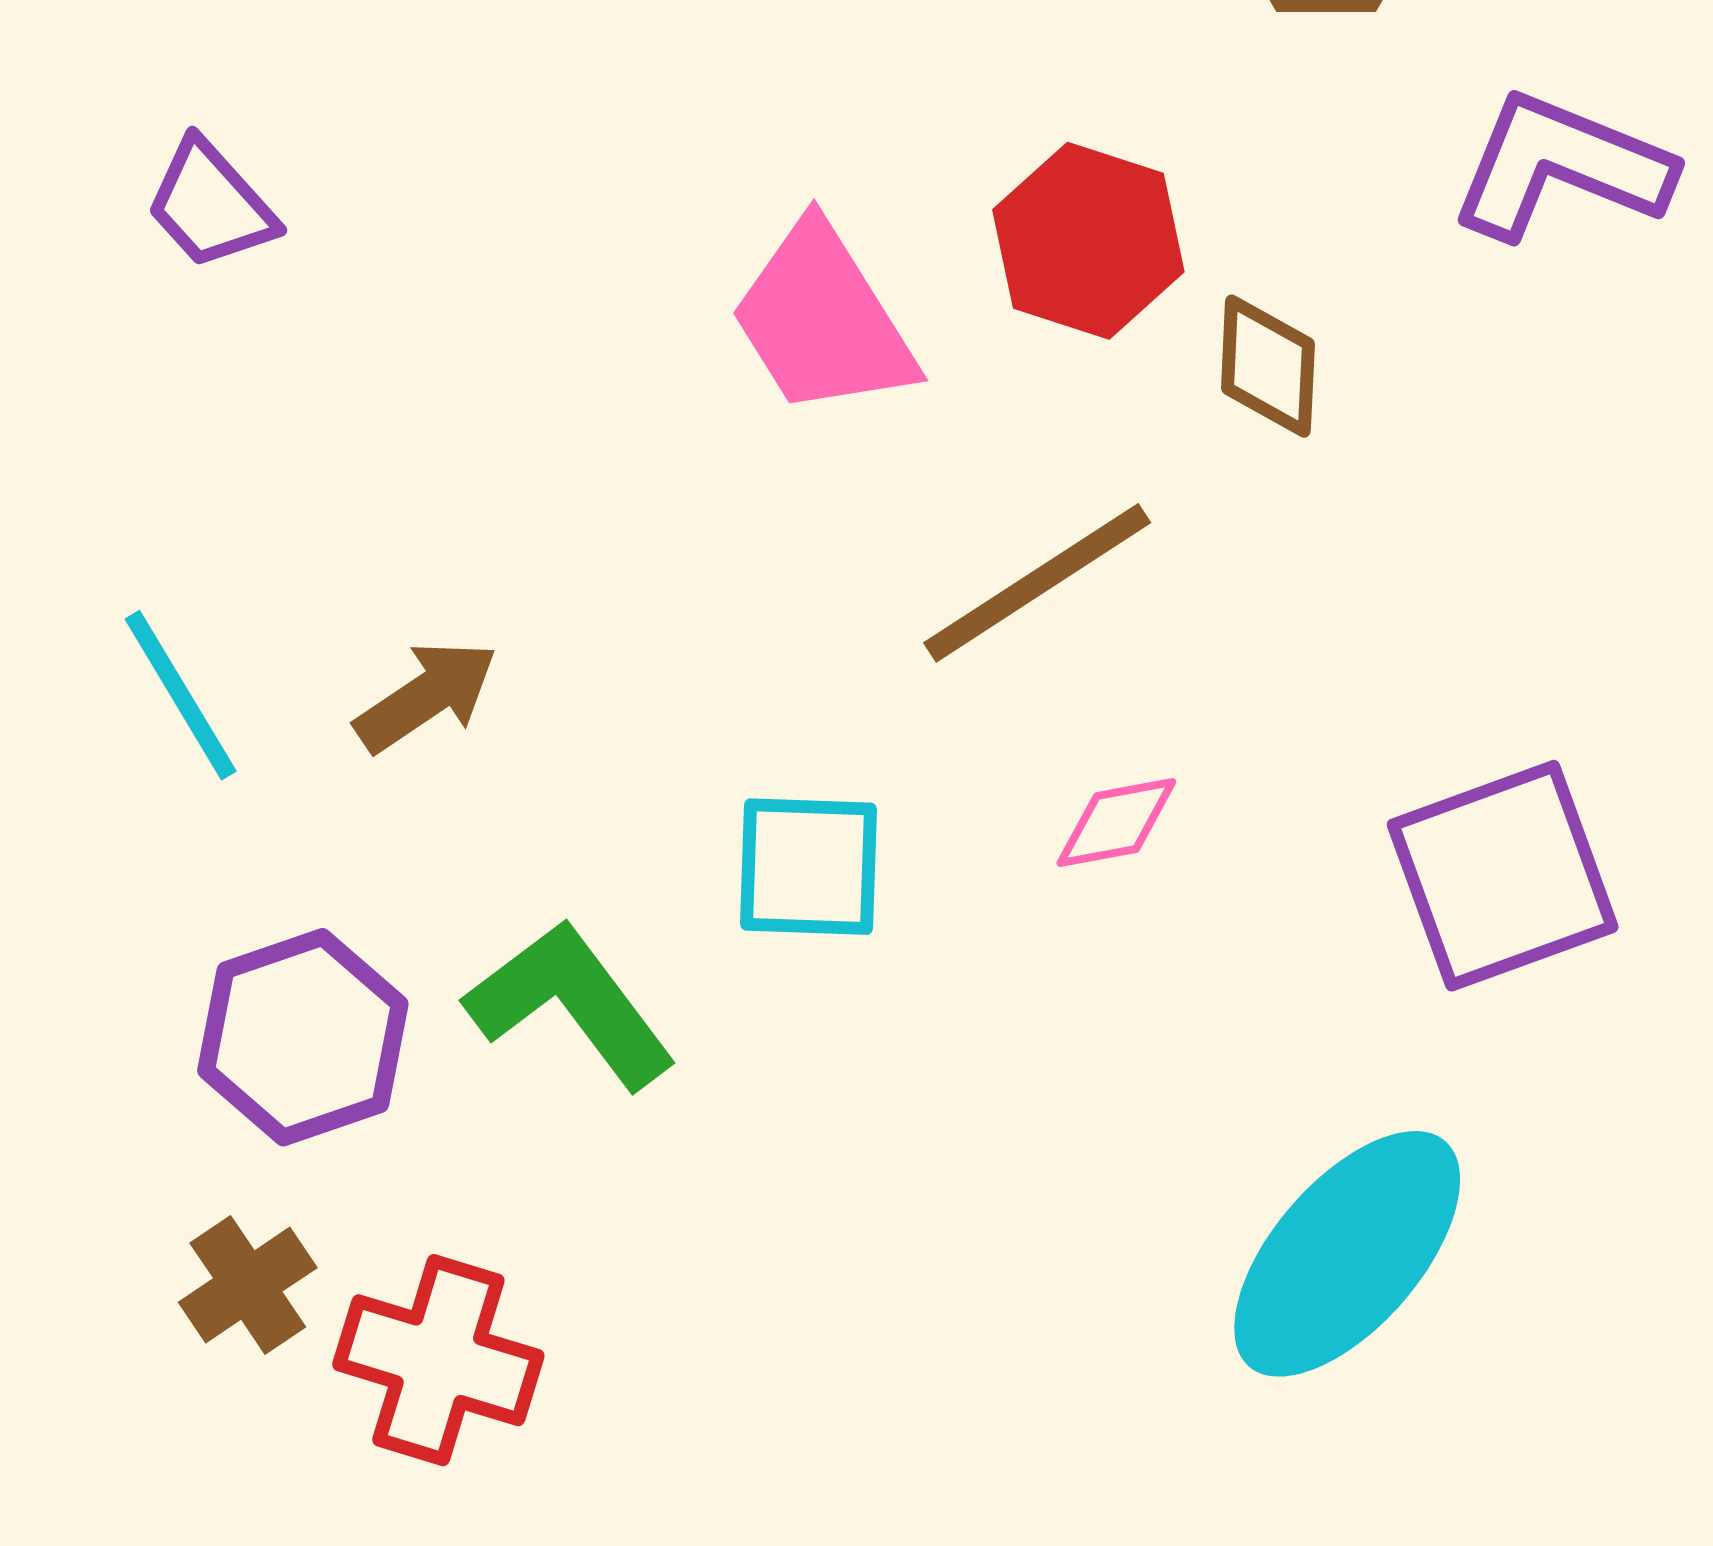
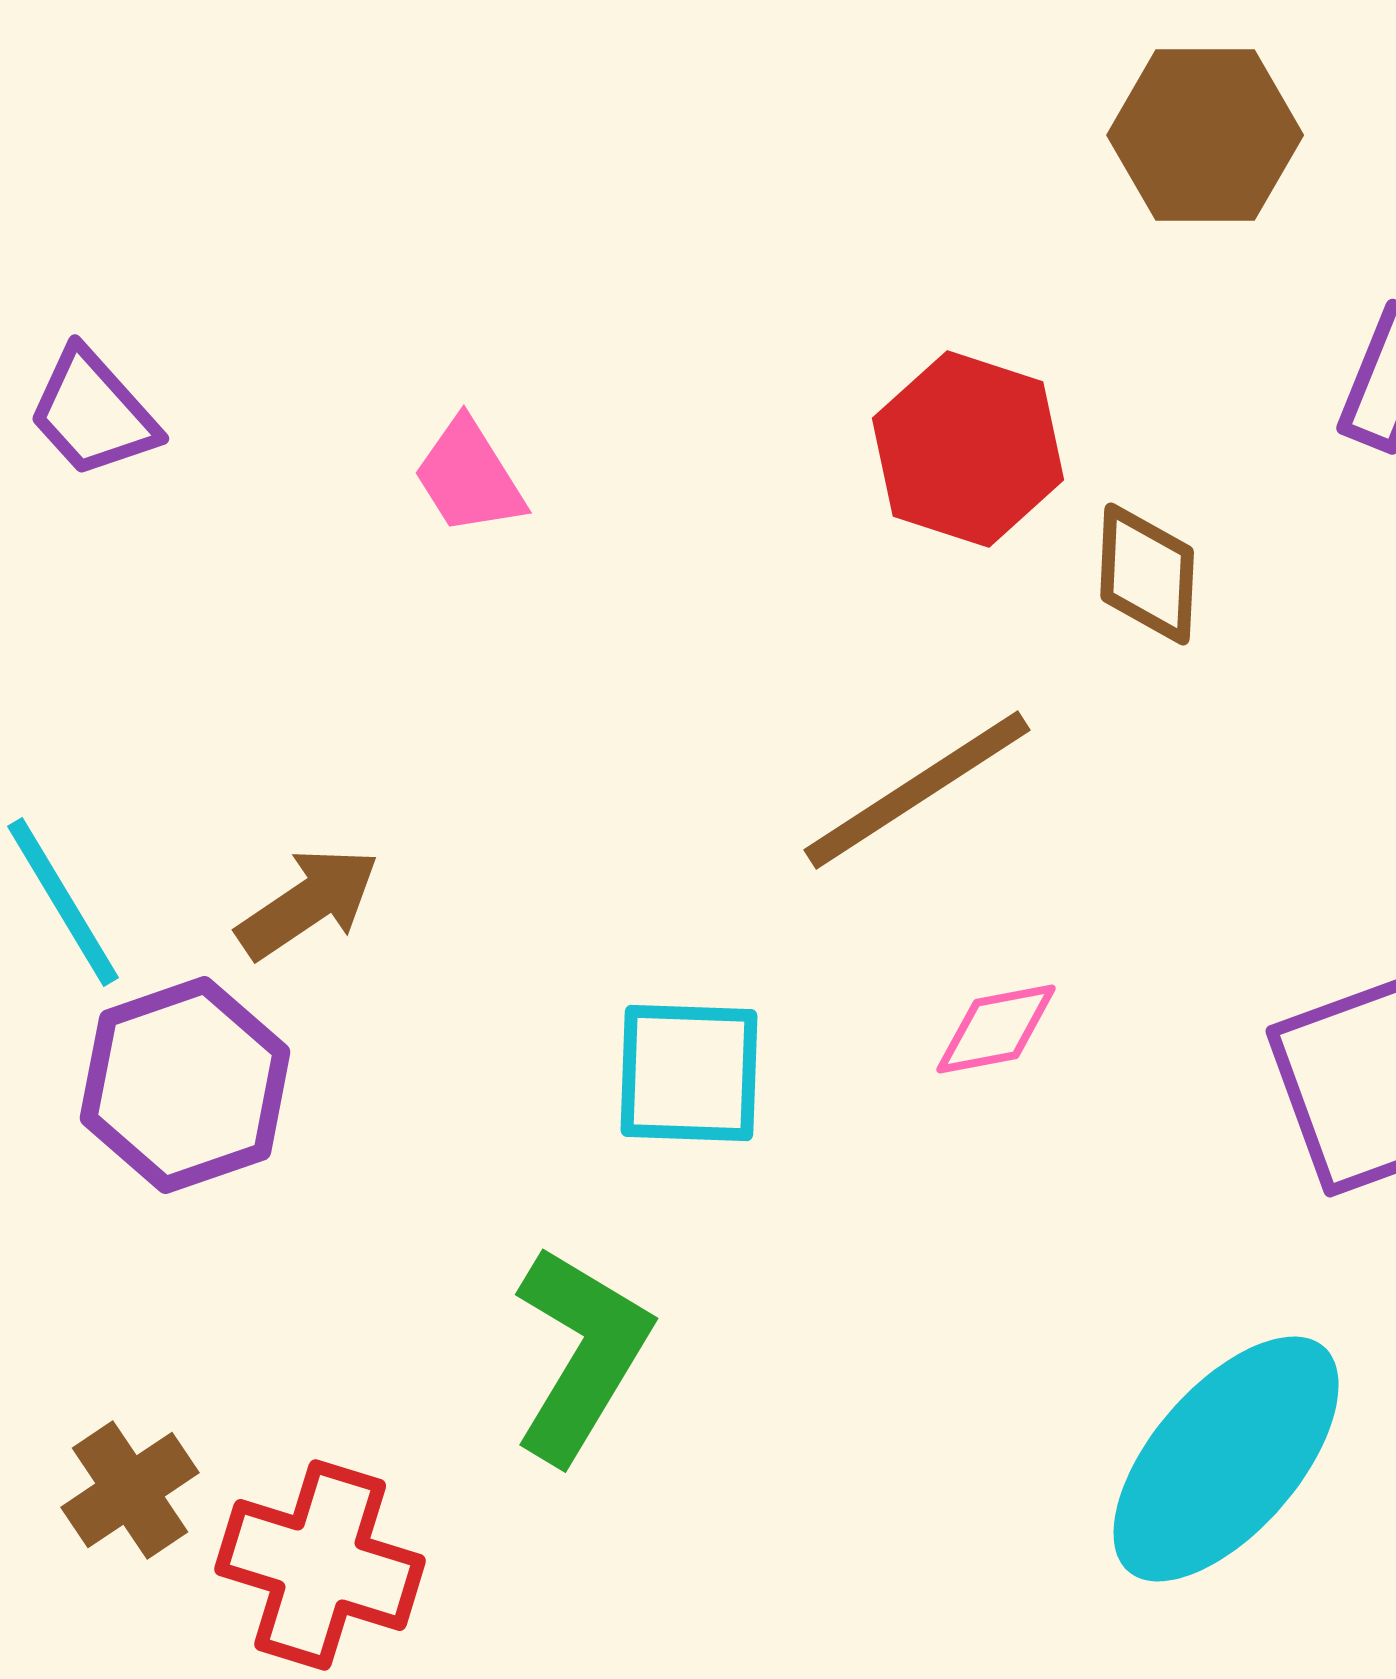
pink trapezoid: (823, 320) -> (469, 477), moved, size x0.6
green L-shape: (571, 1004) -> (581, 1354), moved, turned 68
purple hexagon: (303, 1037) -> (185, 1085), moved

